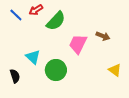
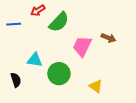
blue line: (16, 15) -> (14, 24), moved, turned -48
cyan triangle: (33, 57) -> (35, 60), turned -35
yellow triangle: (115, 70) -> (96, 86), moved

